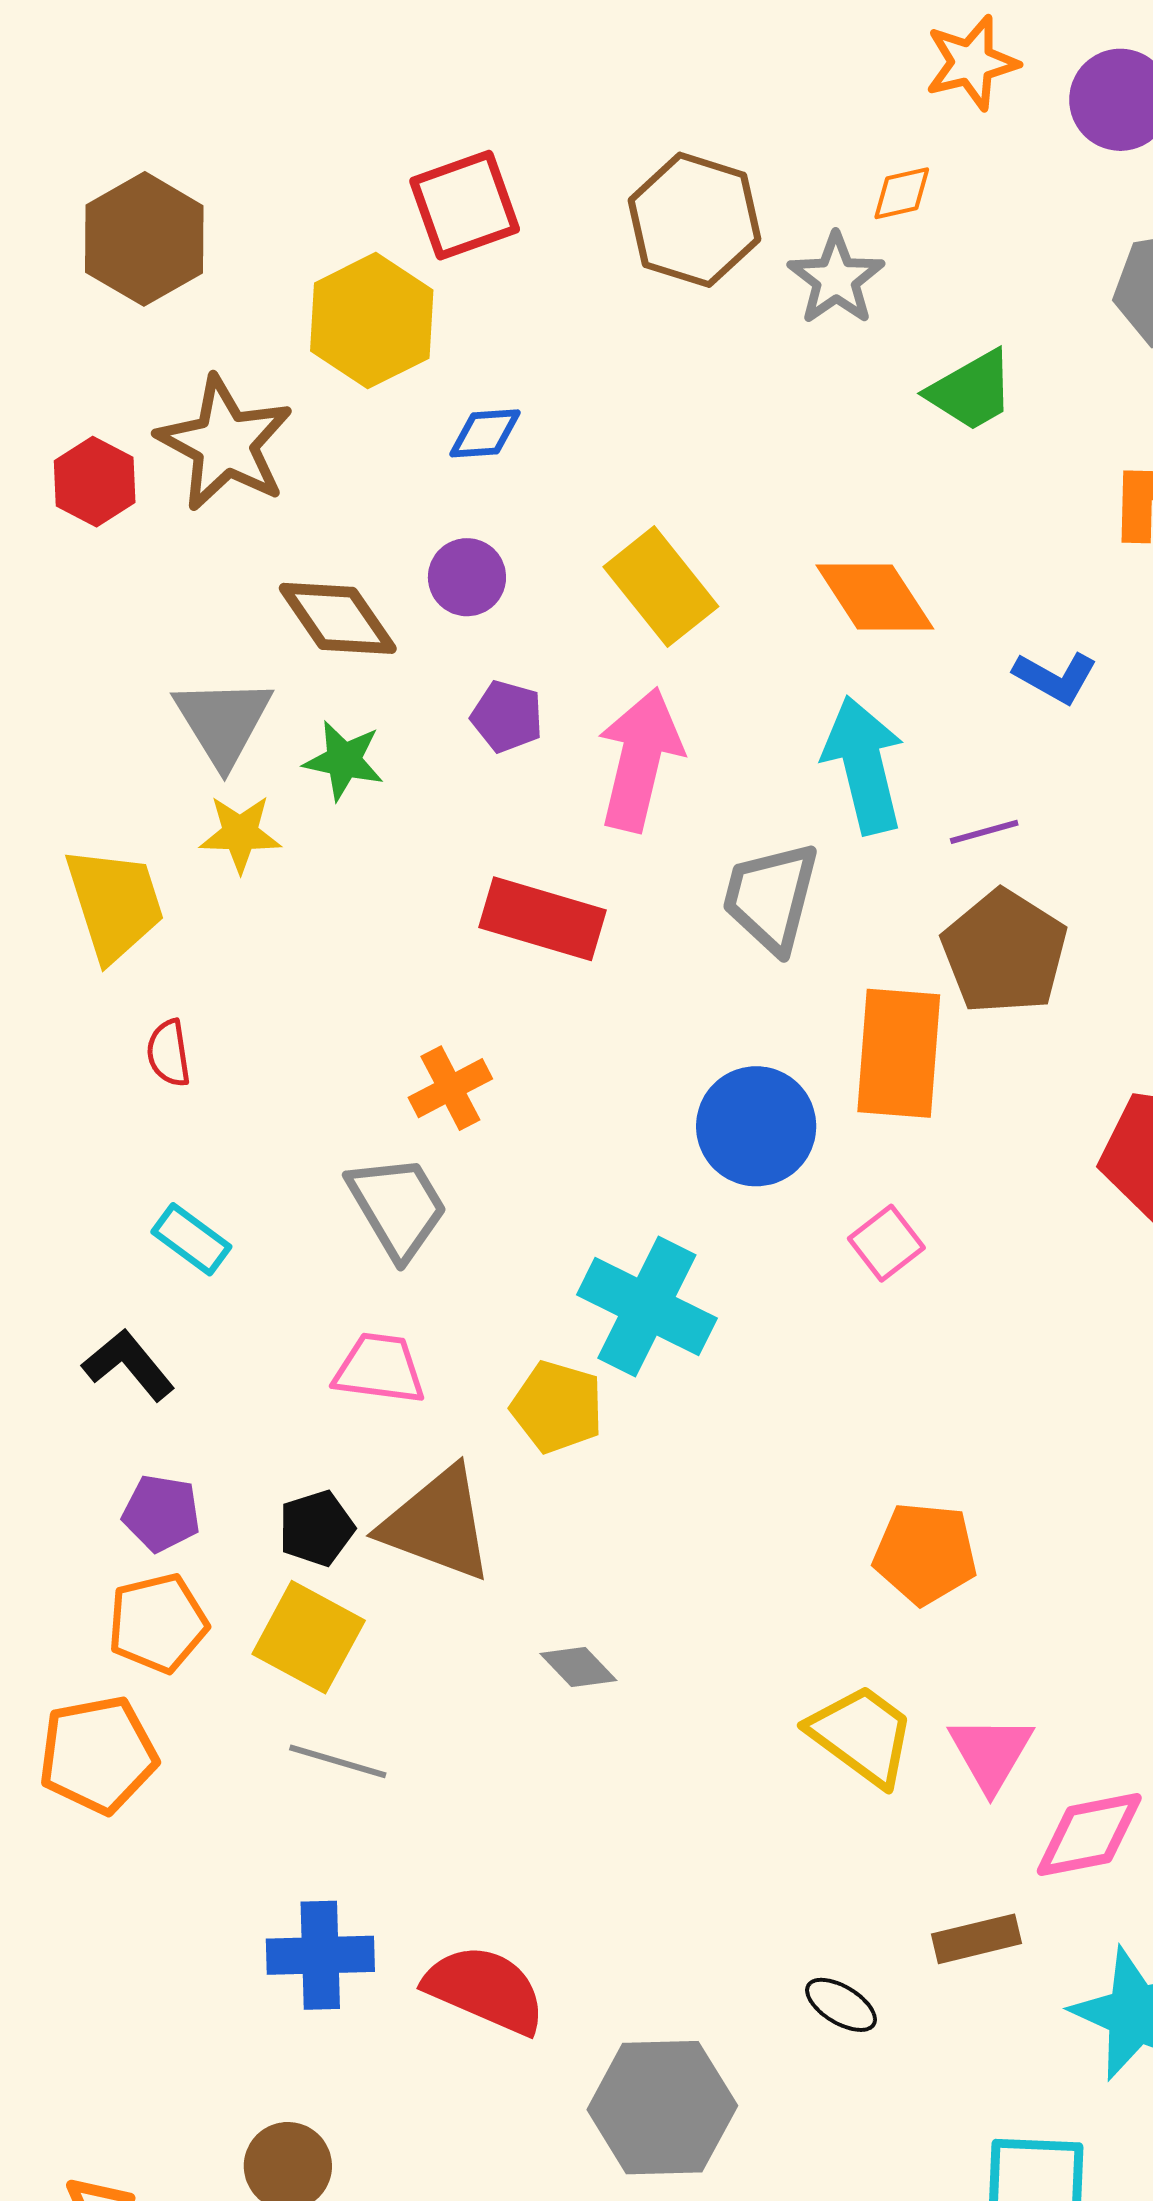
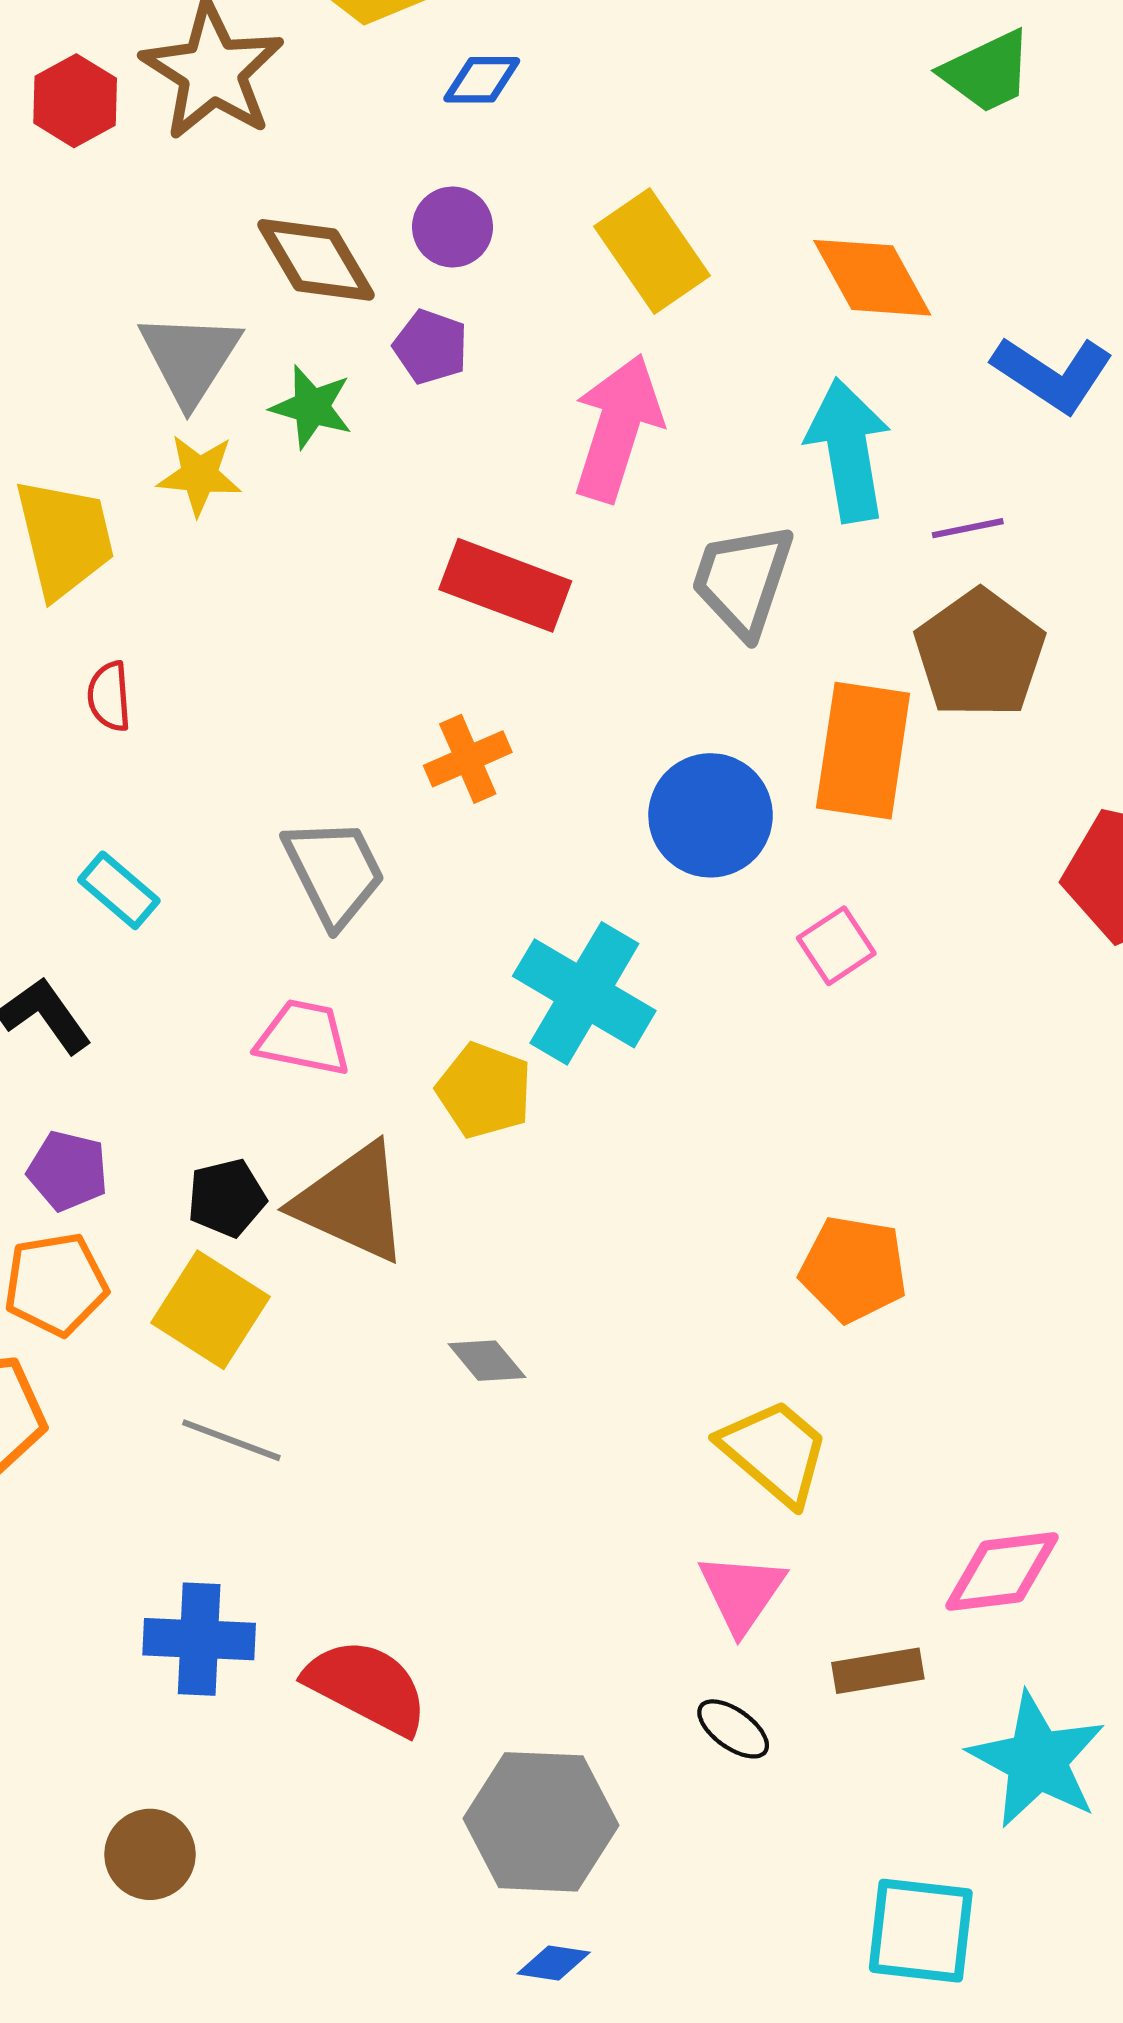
blue L-shape: (1055, 677) -> (1053, 374), size x1.4
purple pentagon: (507, 717) -> (431, 347), moved
orange cross: (450, 1088) -> (468, 759), moved
pink triangle: (991, 1753) -> (742, 1593), moved

